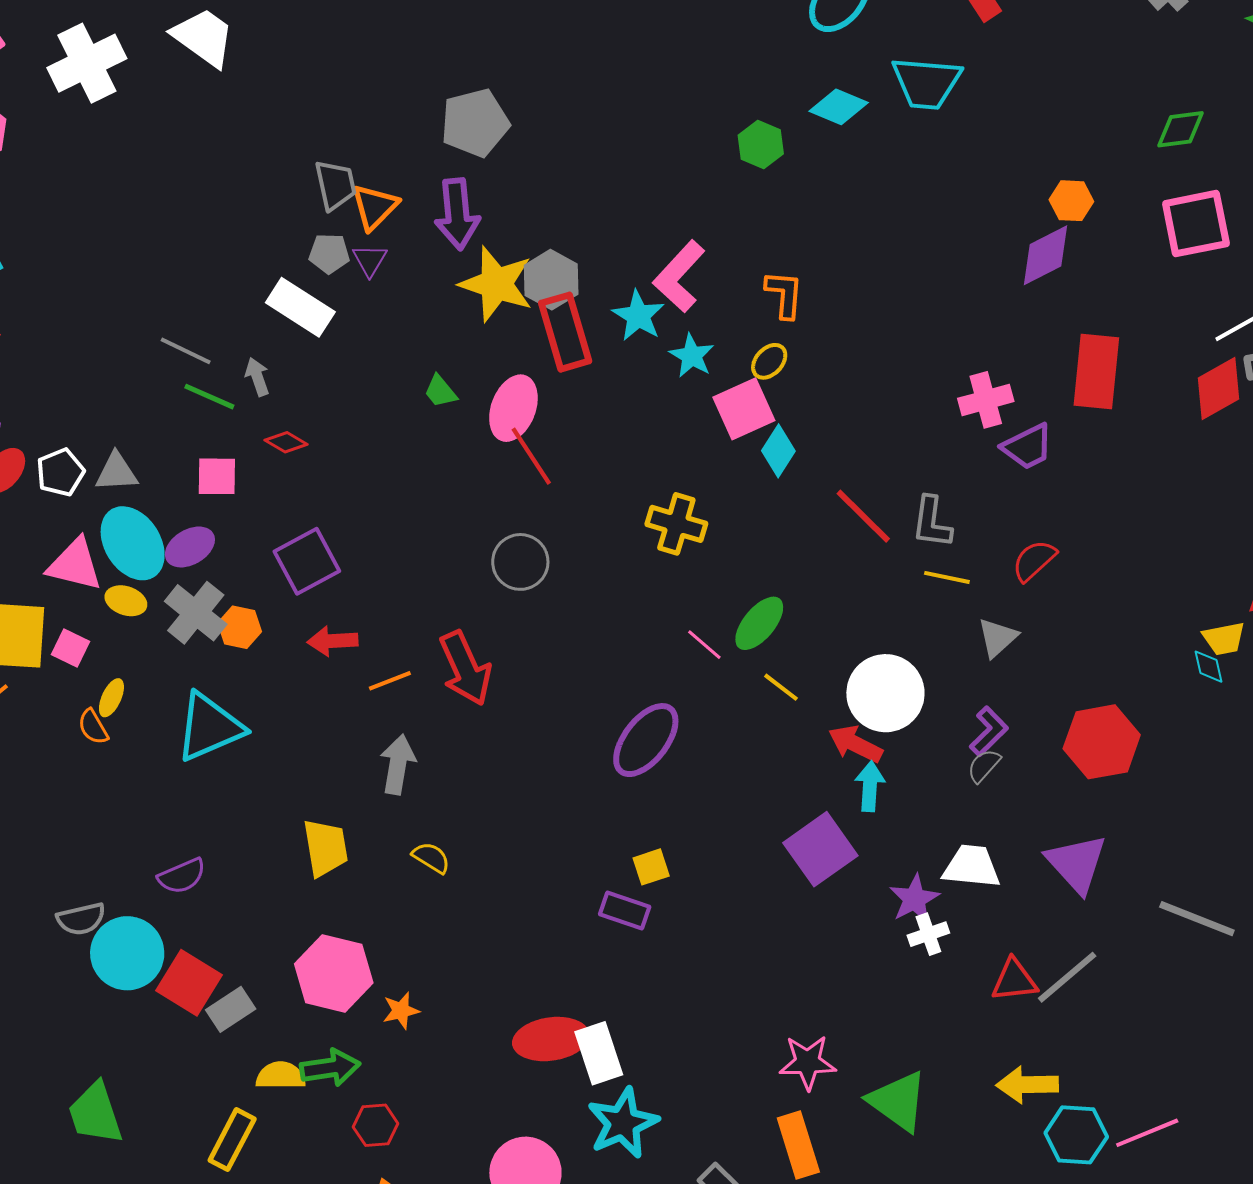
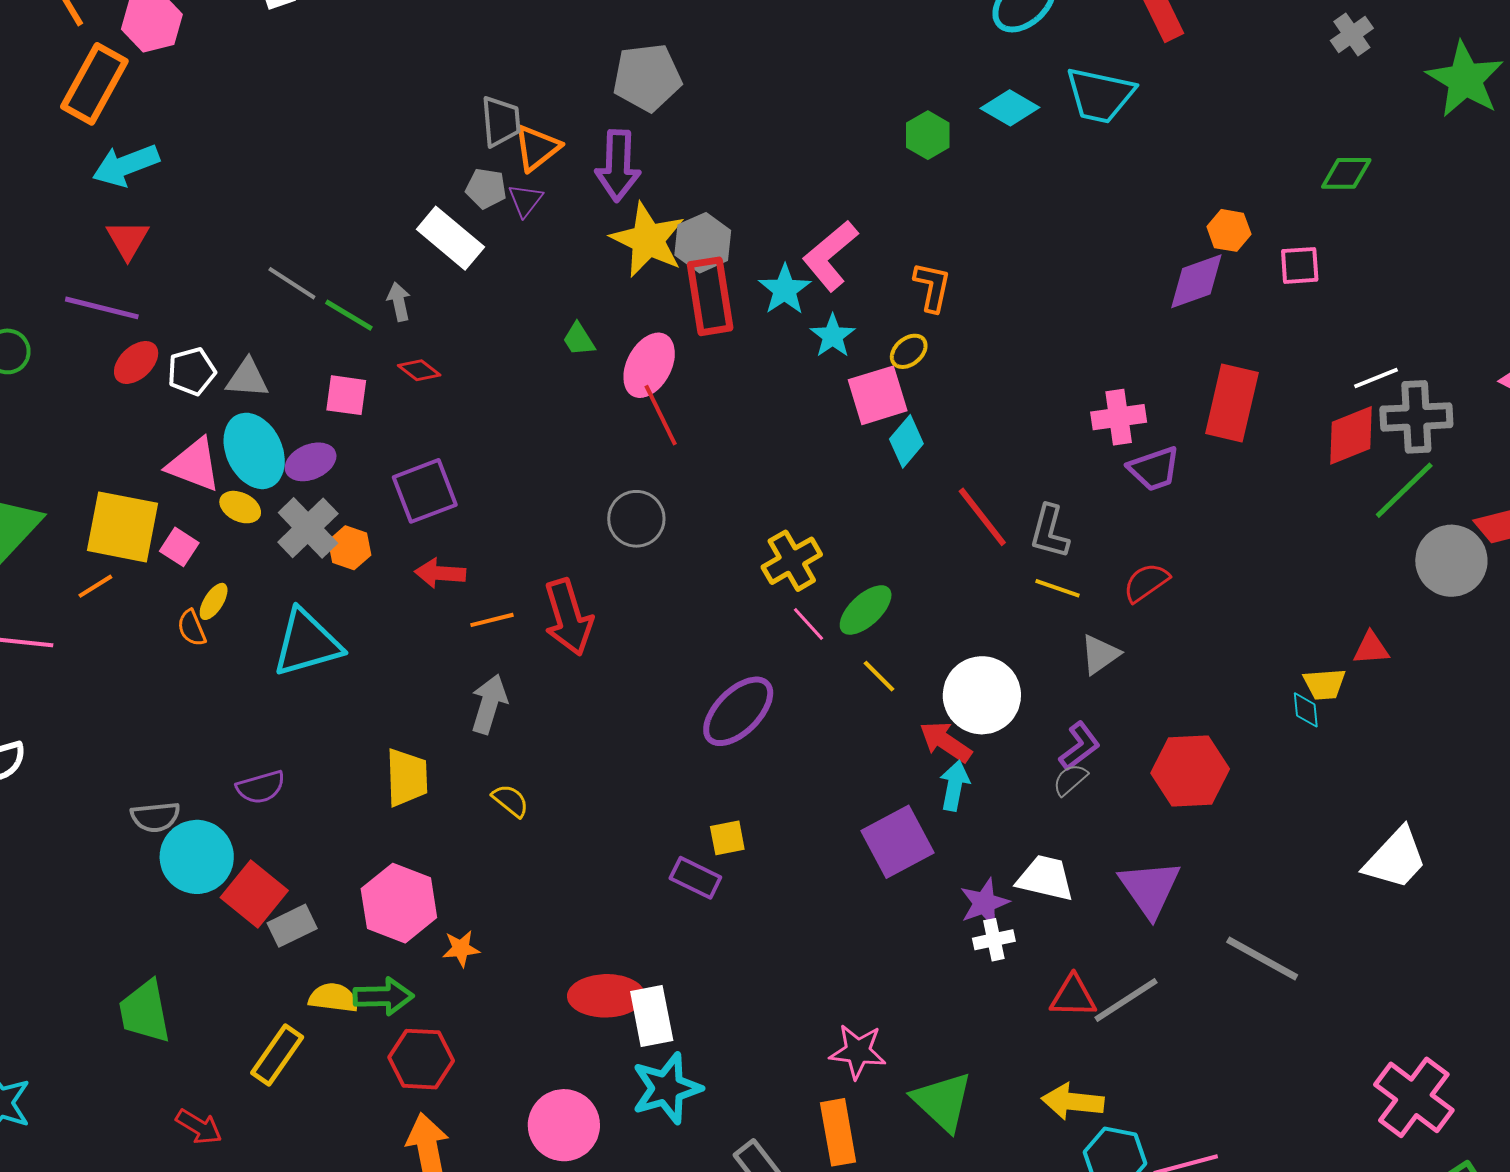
pink square: (1196, 224) -> (1300, 265), moved, size x0.6
gray line: (186, 351) -> (292, 283), moved
yellow cross: (676, 524) -> (792, 561), moved, turned 36
red hexagon: (376, 1125) -> (421, 1059), size x1.4

